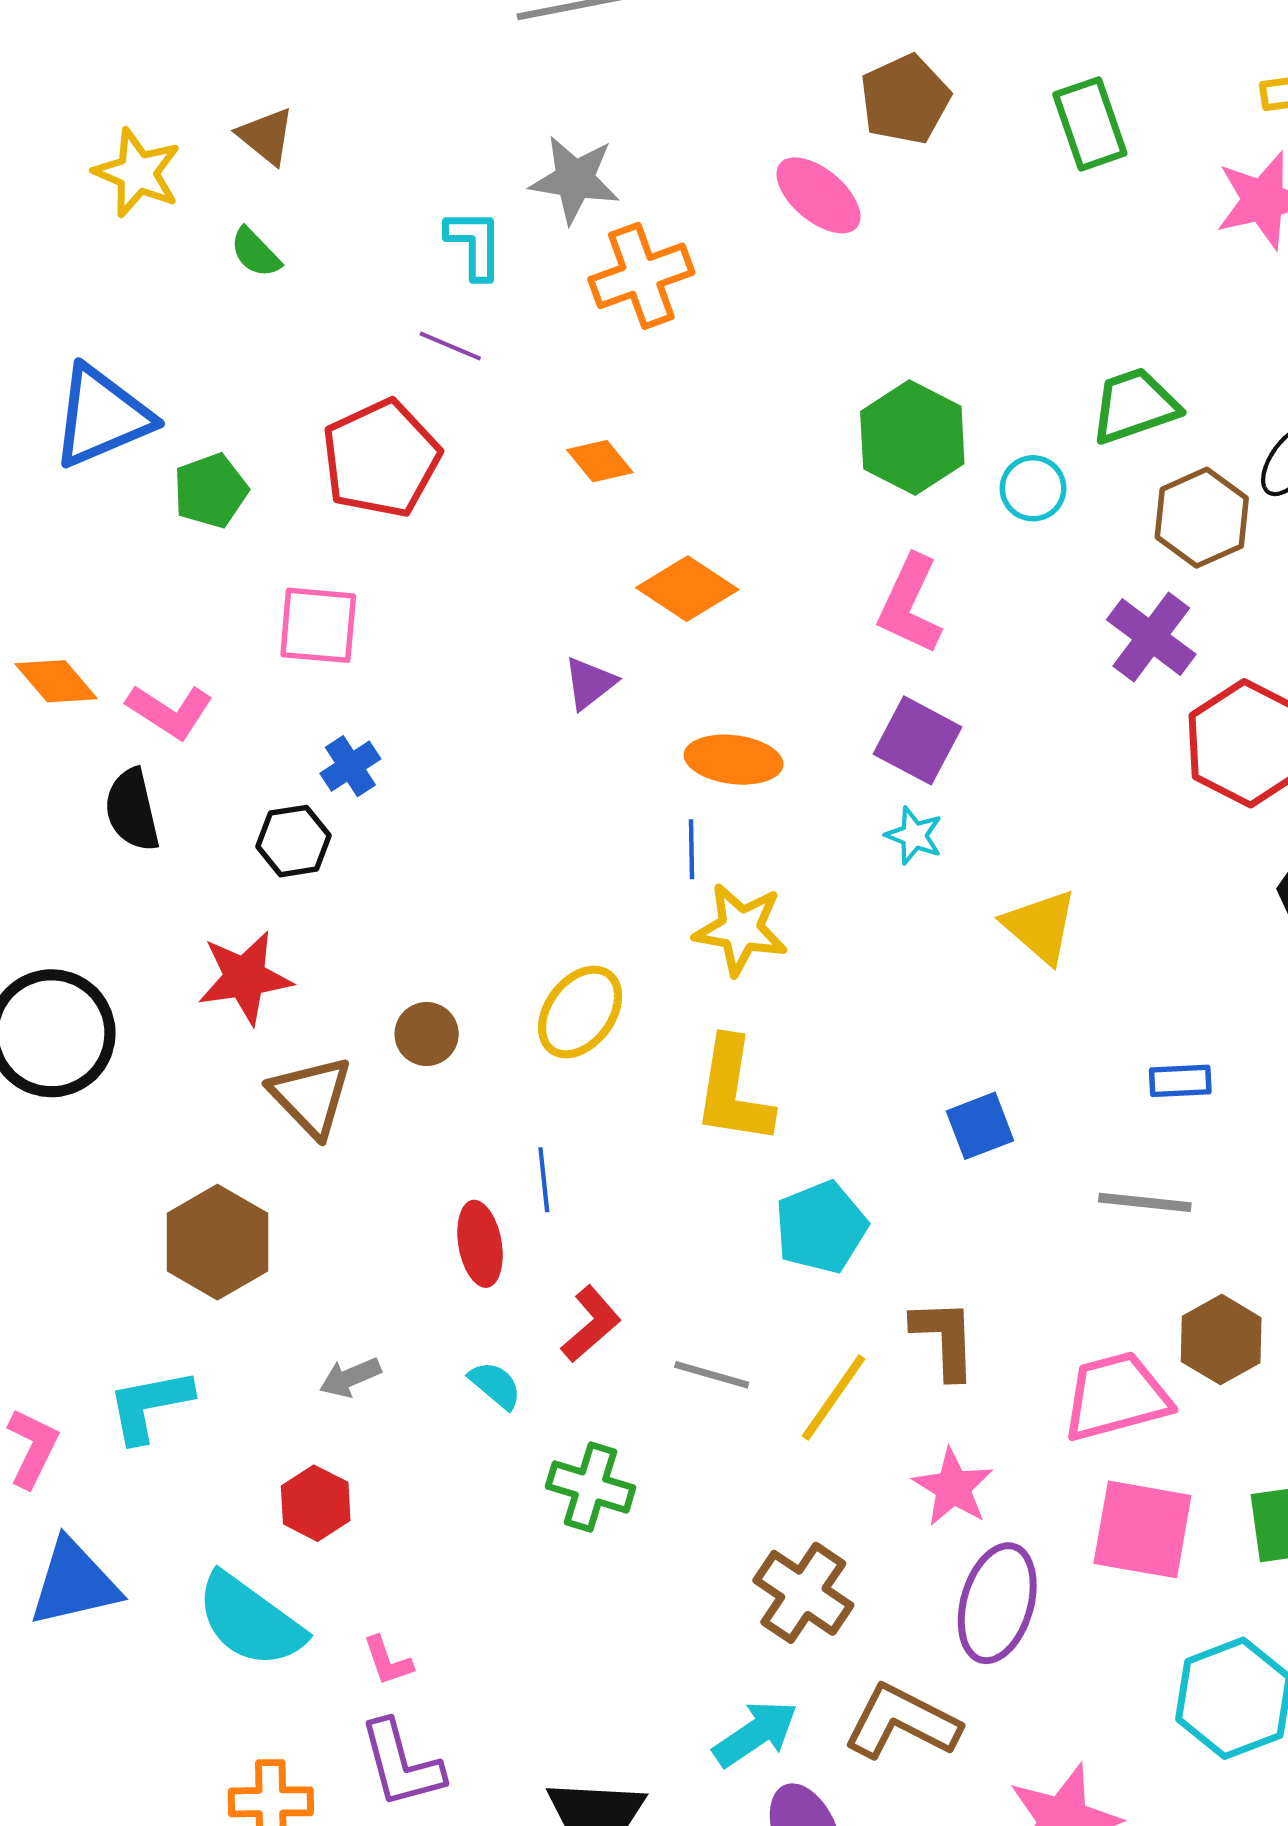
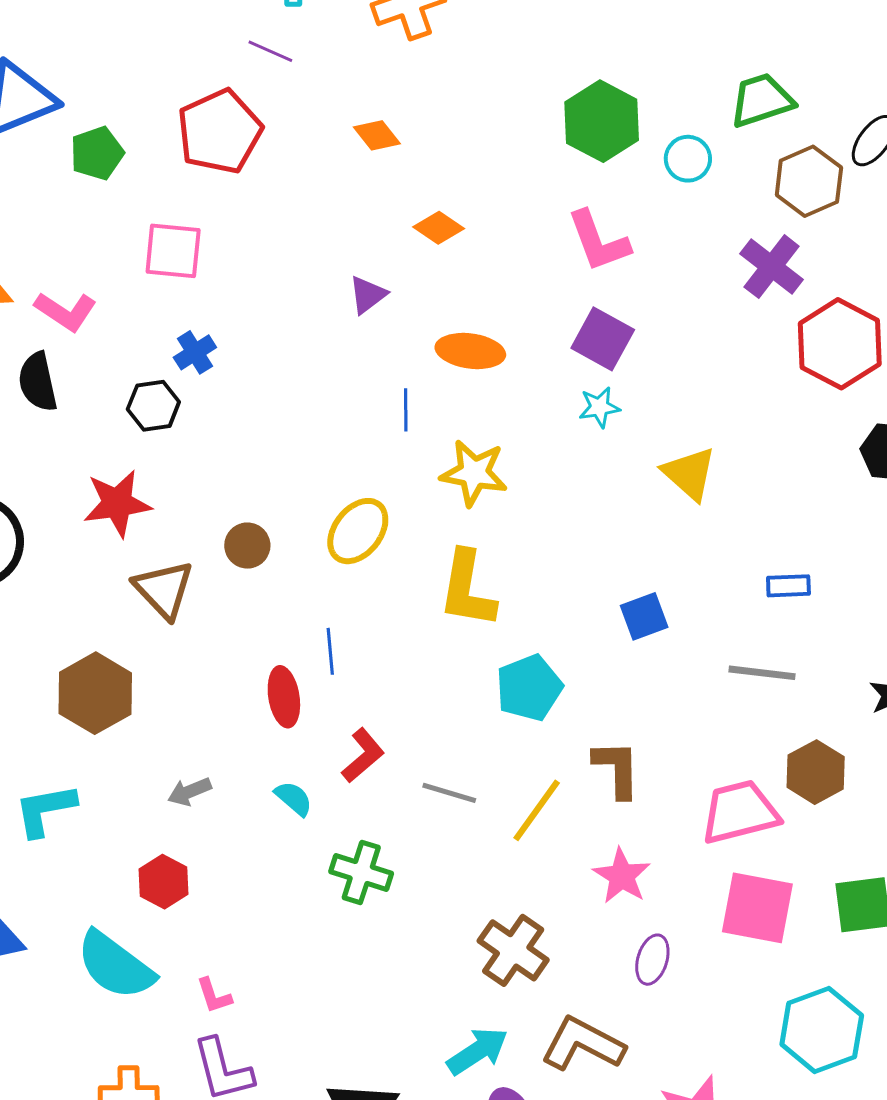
orange diamond: (687, 589) -> (439, 228), size x0.7
pink L-shape: (910, 604) -> (598, 241), turned -46
cyan star: (914, 836) -> (599, 407), turned -30
blue line: (691, 849) -> (406, 410), moved
purple ellipse: (997, 1603) -> (652, 960), size x0.6

